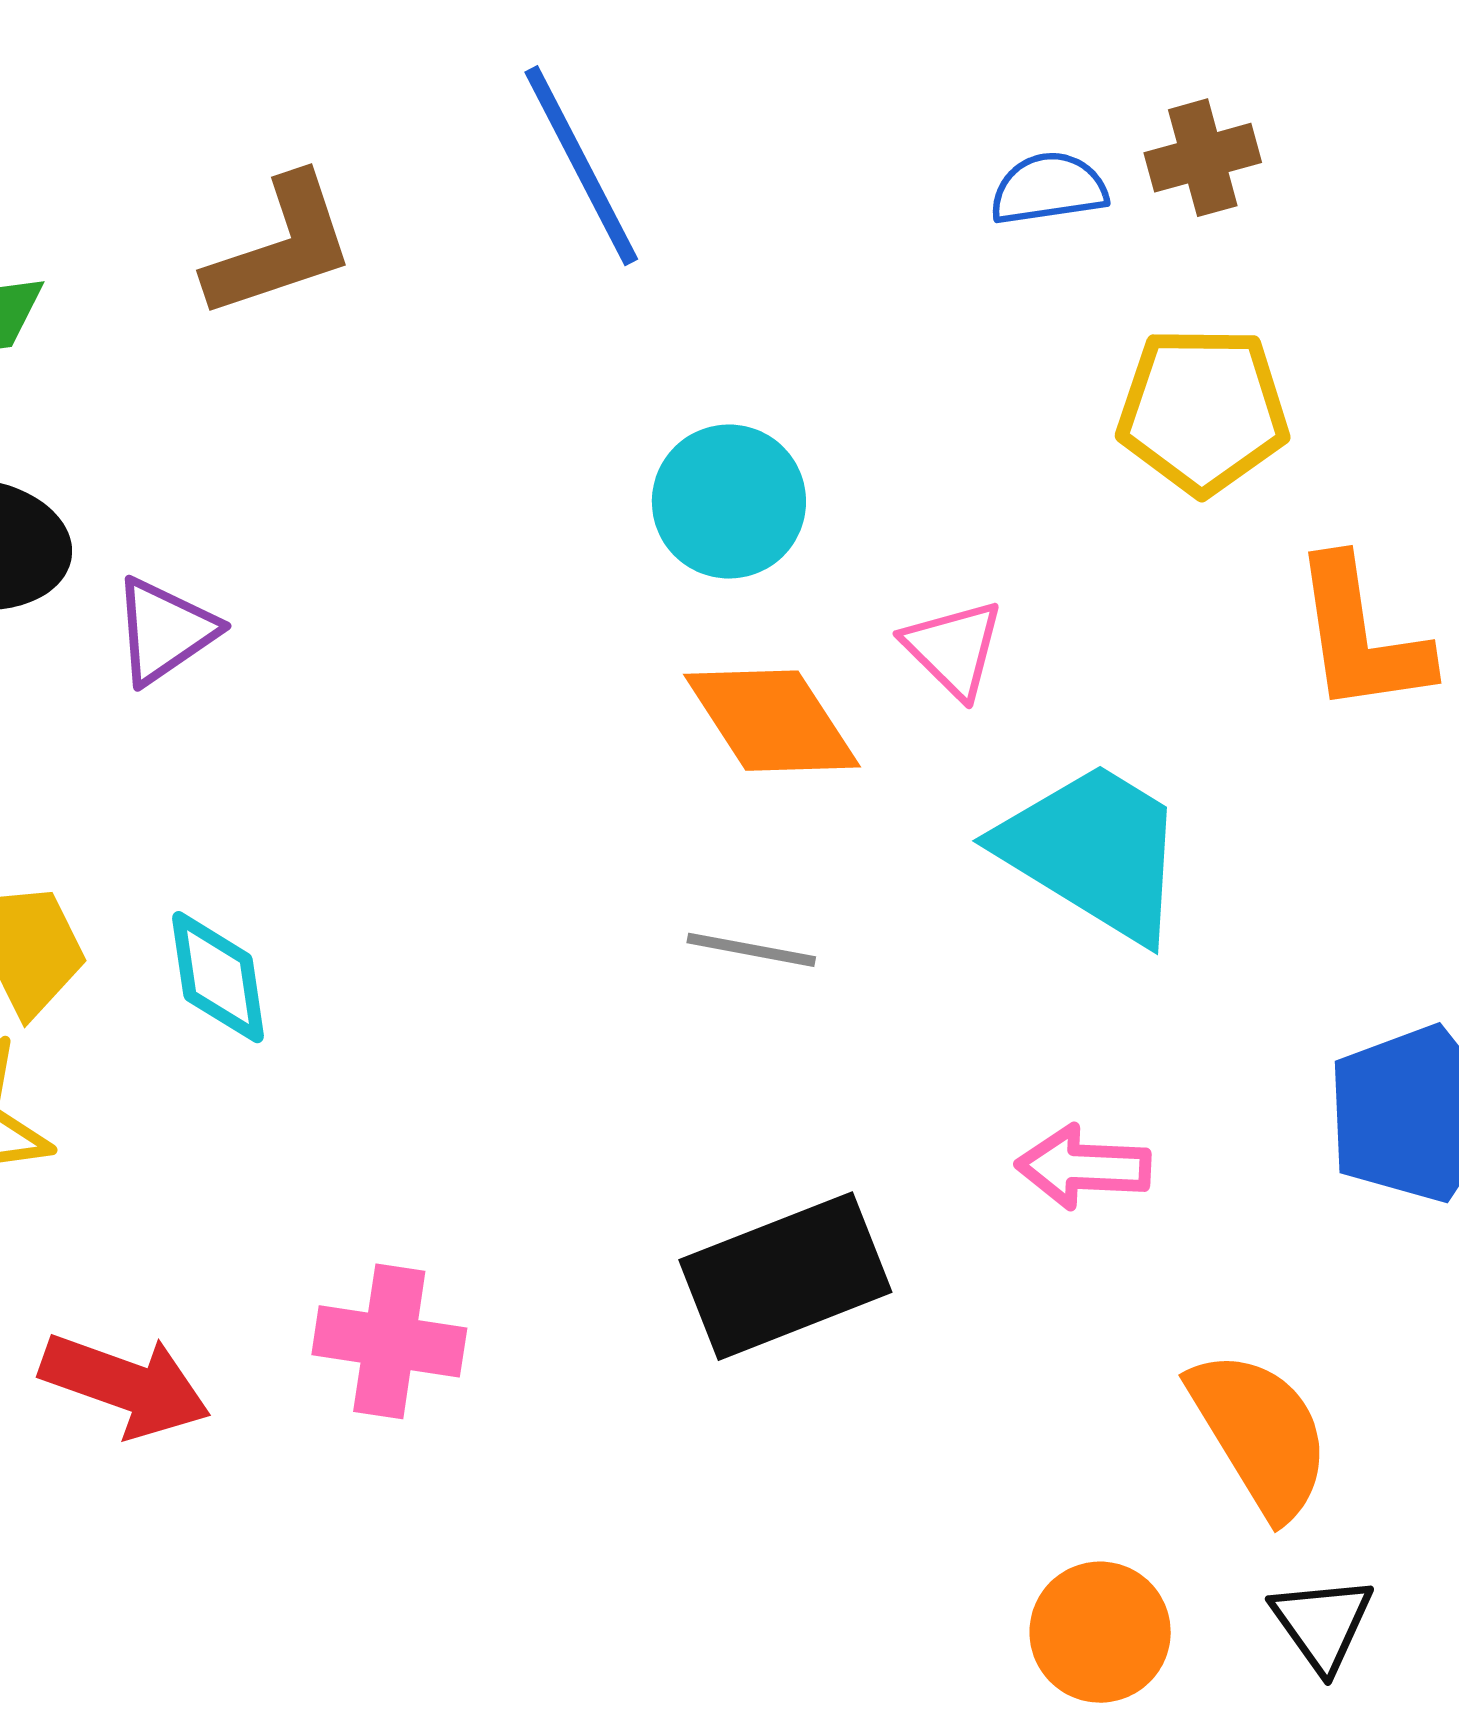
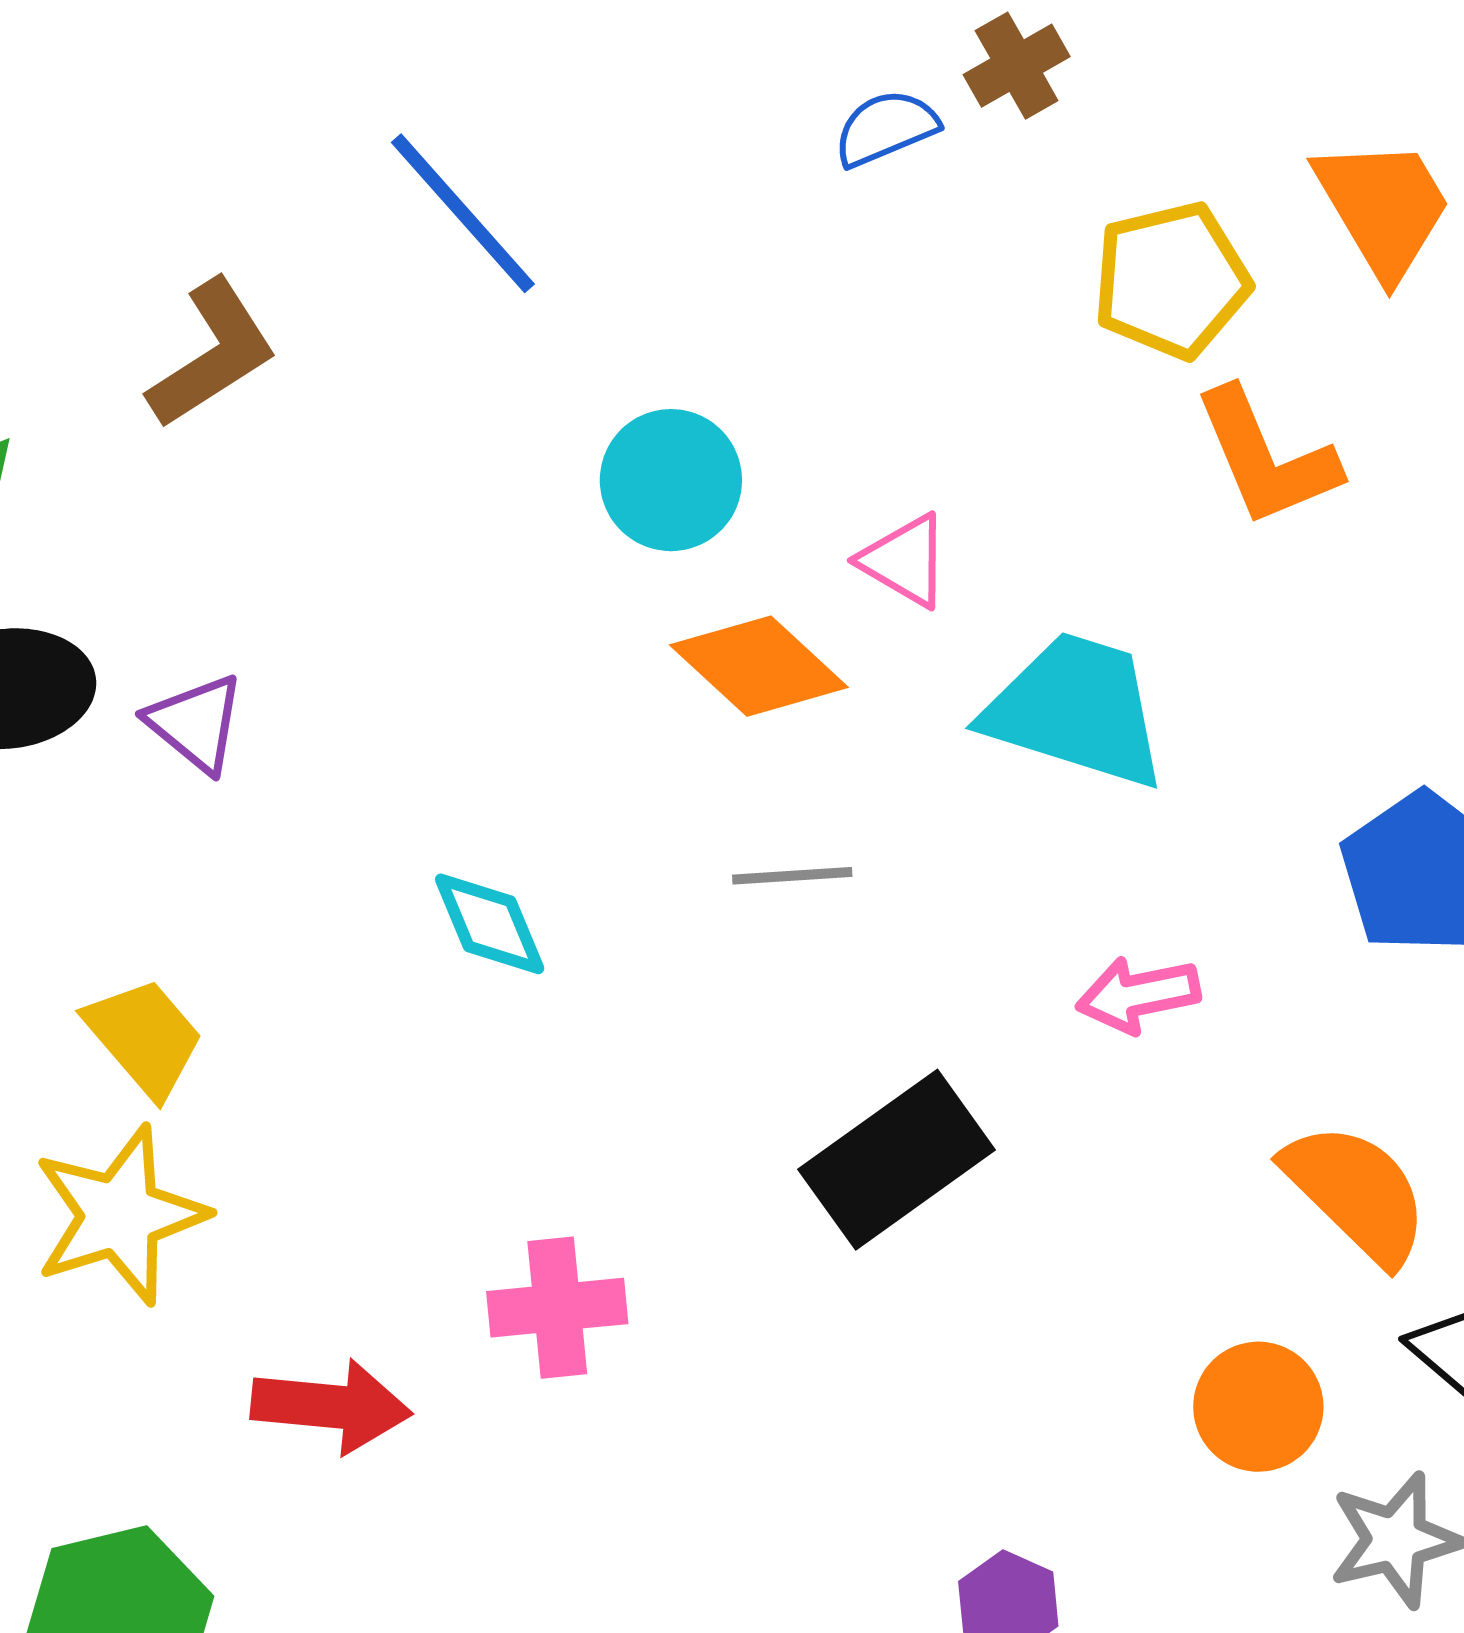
yellow pentagon: (1203, 410) -> (1171, 280), moved
purple triangle: (165, 631) -> (196, 723), turned -32
cyan diamond: (218, 977) -> (490, 924), moved

